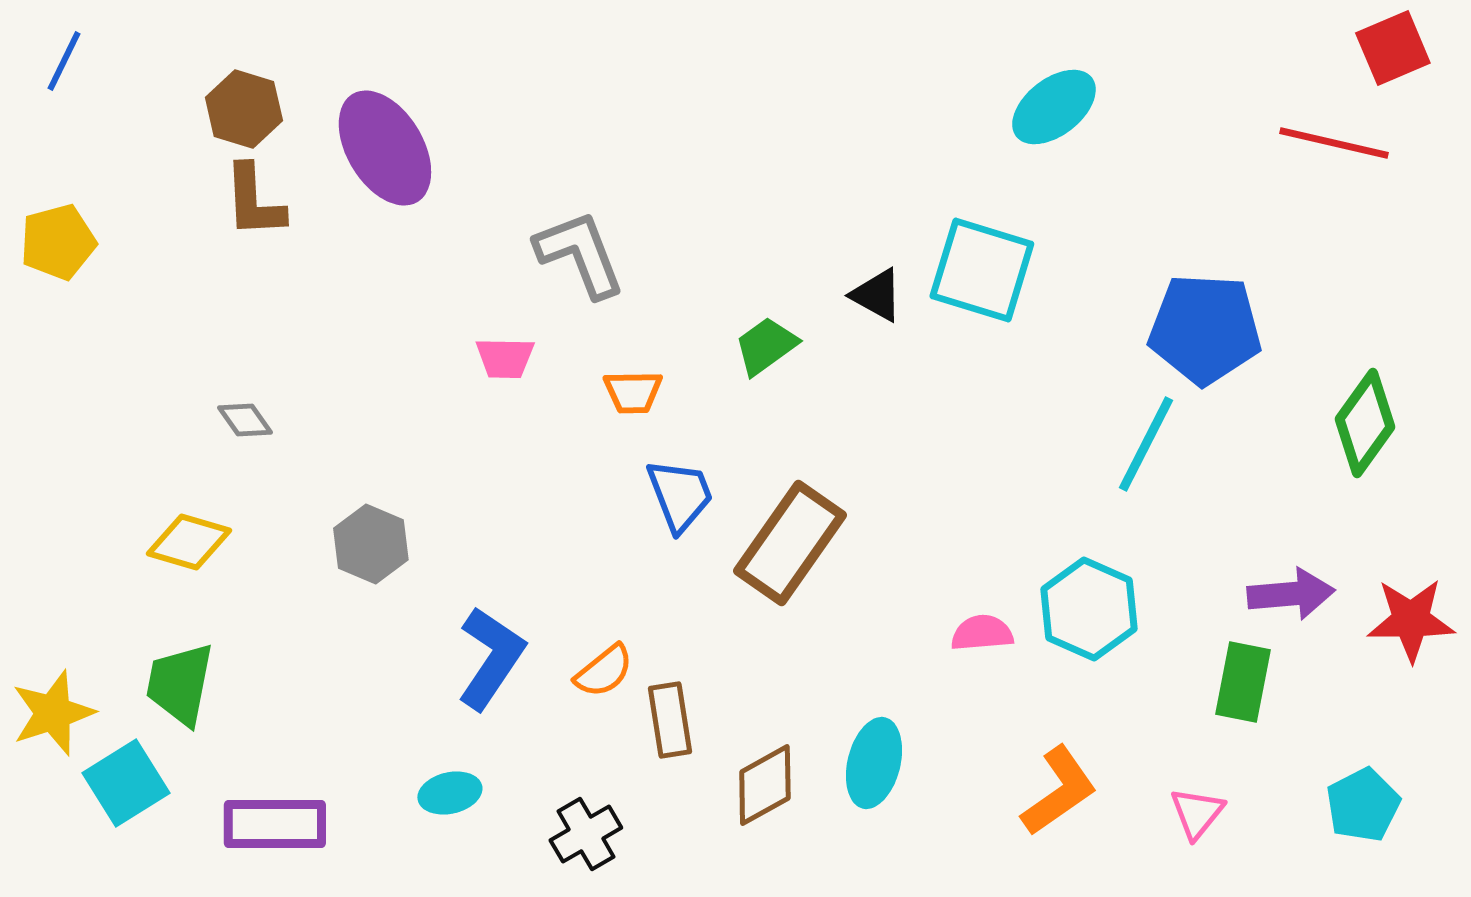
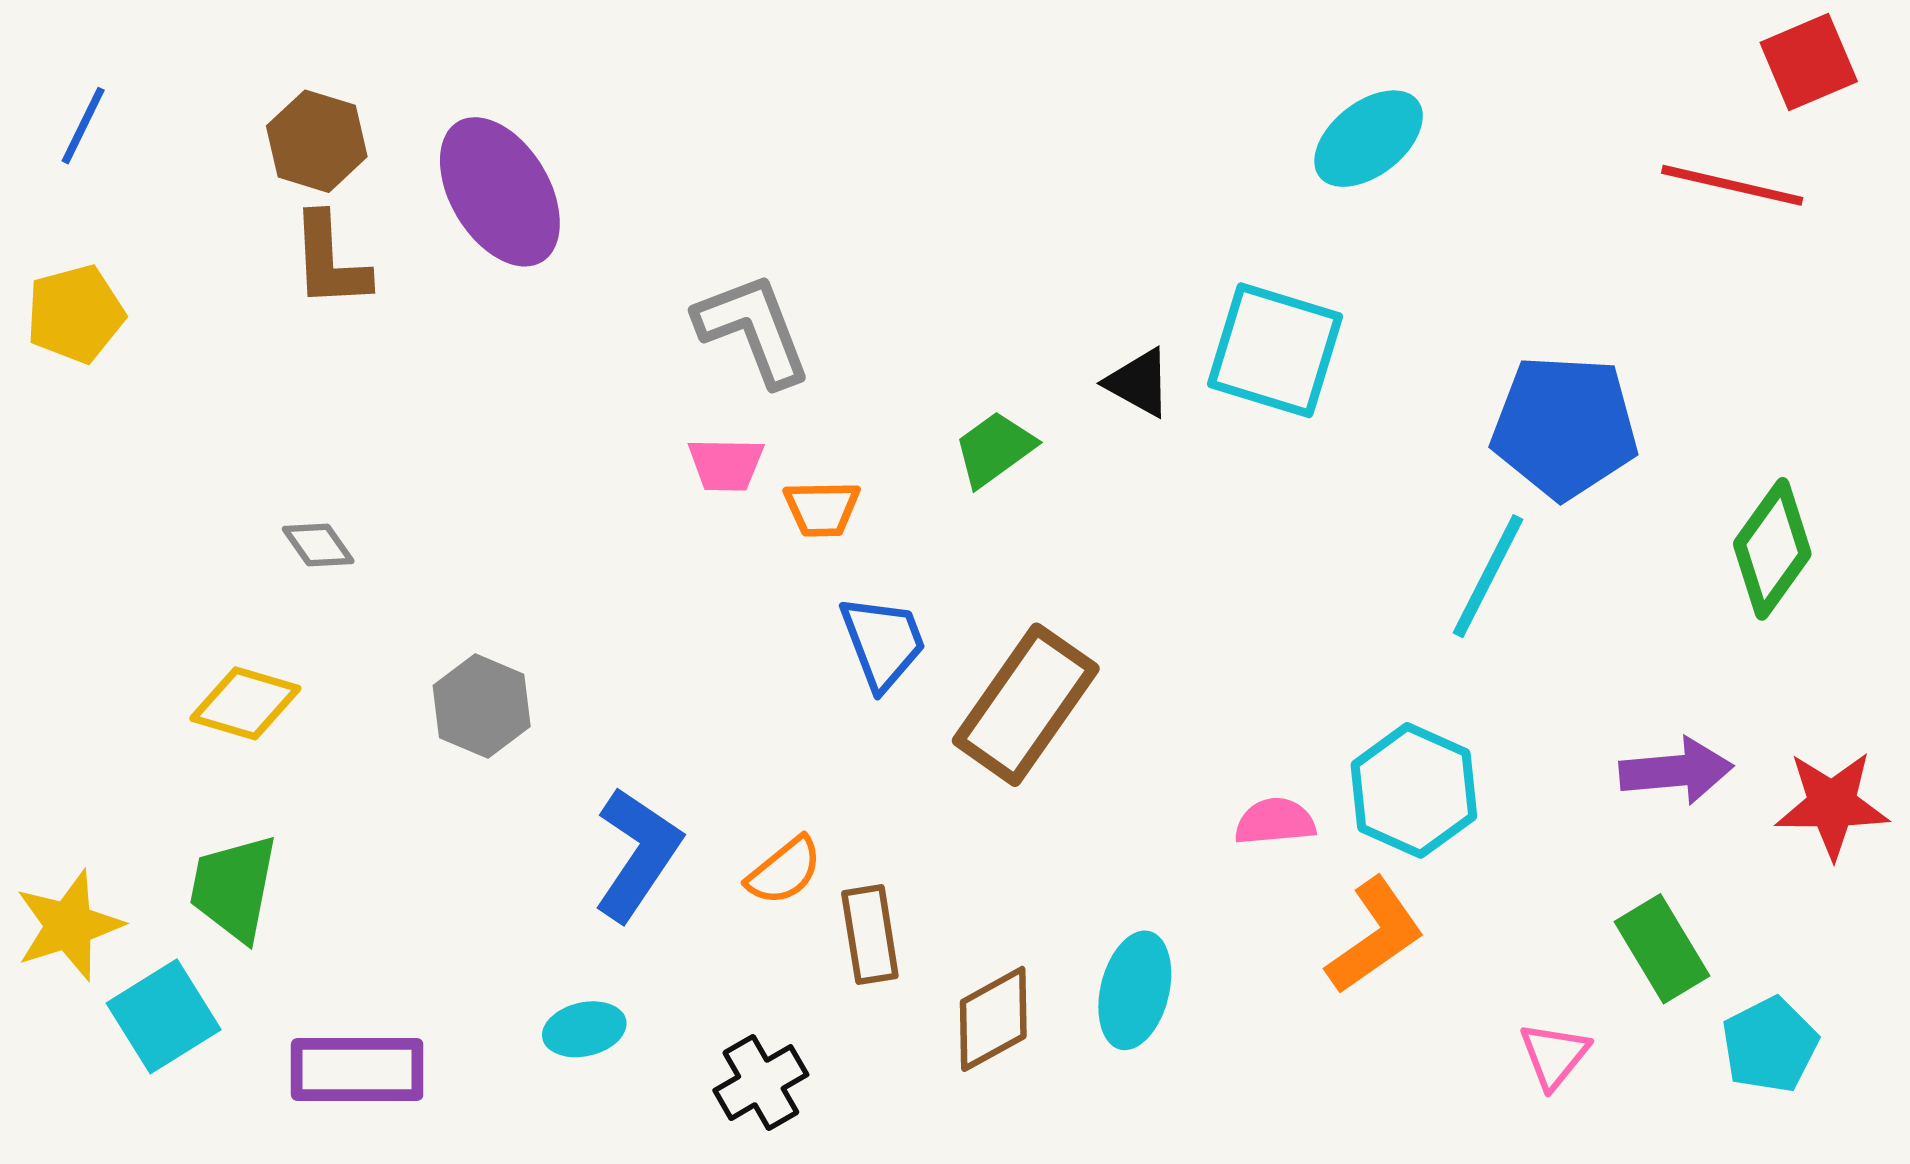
blue line: (64, 61) -> (83, 126), moved
pink trapezoid: (505, 358) -> (726, 464), moved
green rectangle: (1243, 682) -> (1662, 949), moved, turned -42
orange L-shape: (1059, 791) -> (1375, 936), moved

